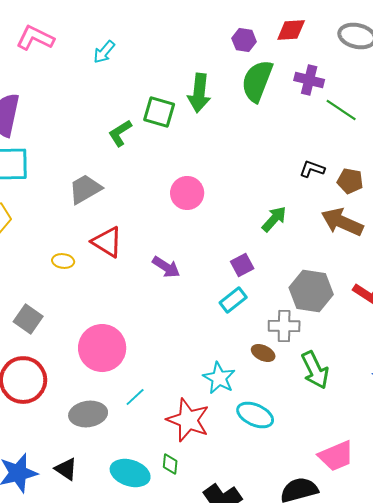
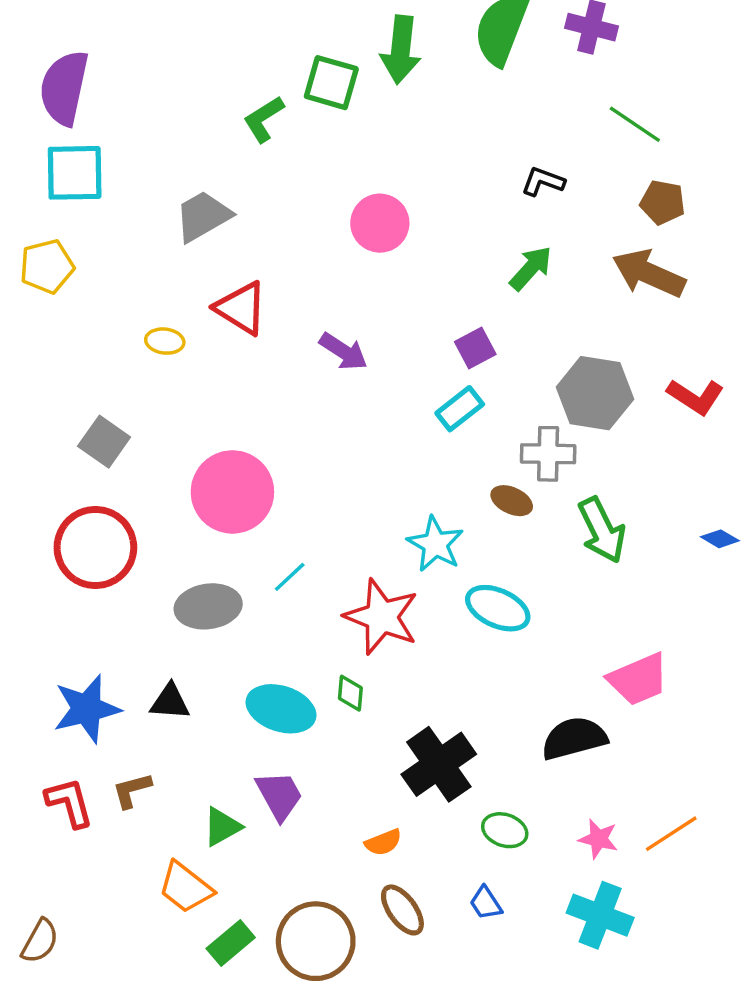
green line: (341, 110) -> (635, 124), moved
black L-shape: (312, 169) -> (543, 181), moved
black triangle: (66, 469) -> (170, 702), turned -30

